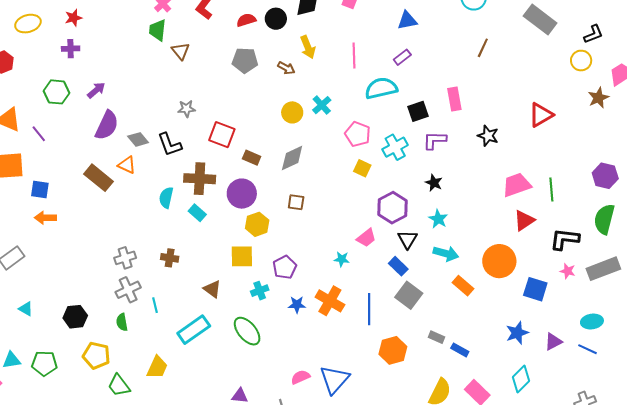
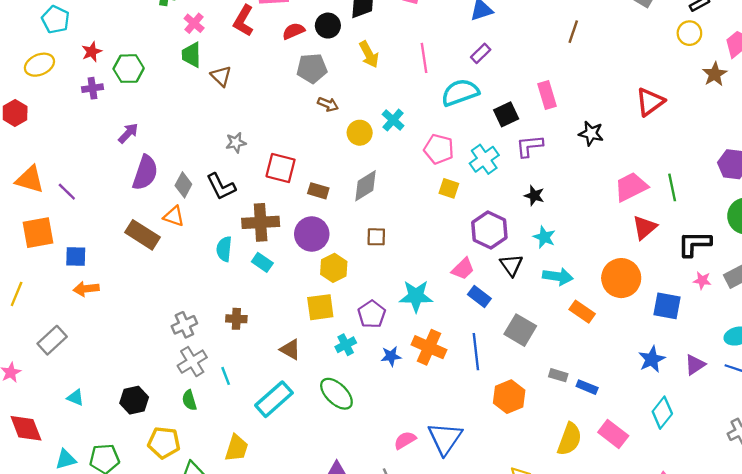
gray pentagon: (245, 60) -> (312, 68), moved
brown arrow: (286, 68) -> (328, 104), moved
green hexagon: (57, 92) -> (129, 69), moved
gray diamond: (138, 139) -> (183, 185), turned 75
cyan star: (342, 259) -> (416, 296), moved, size x1.8
blue rectangle: (398, 266) -> (479, 297), moved

